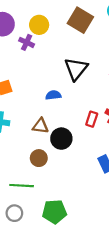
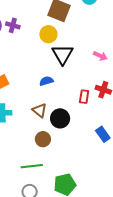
yellow circle: (39, 25) -> (48, 34), moved
purple cross: (27, 42) -> (13, 25), moved
brown triangle: (40, 126) -> (40, 110), turned 42

